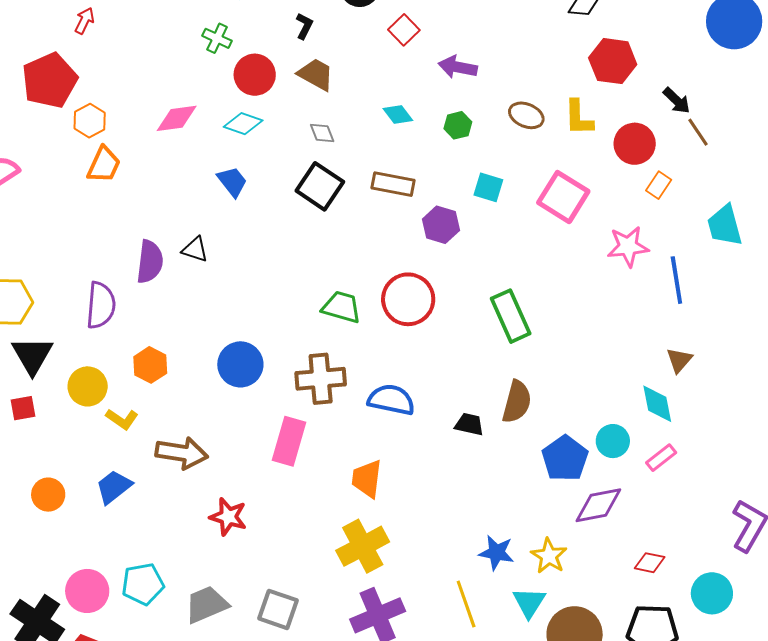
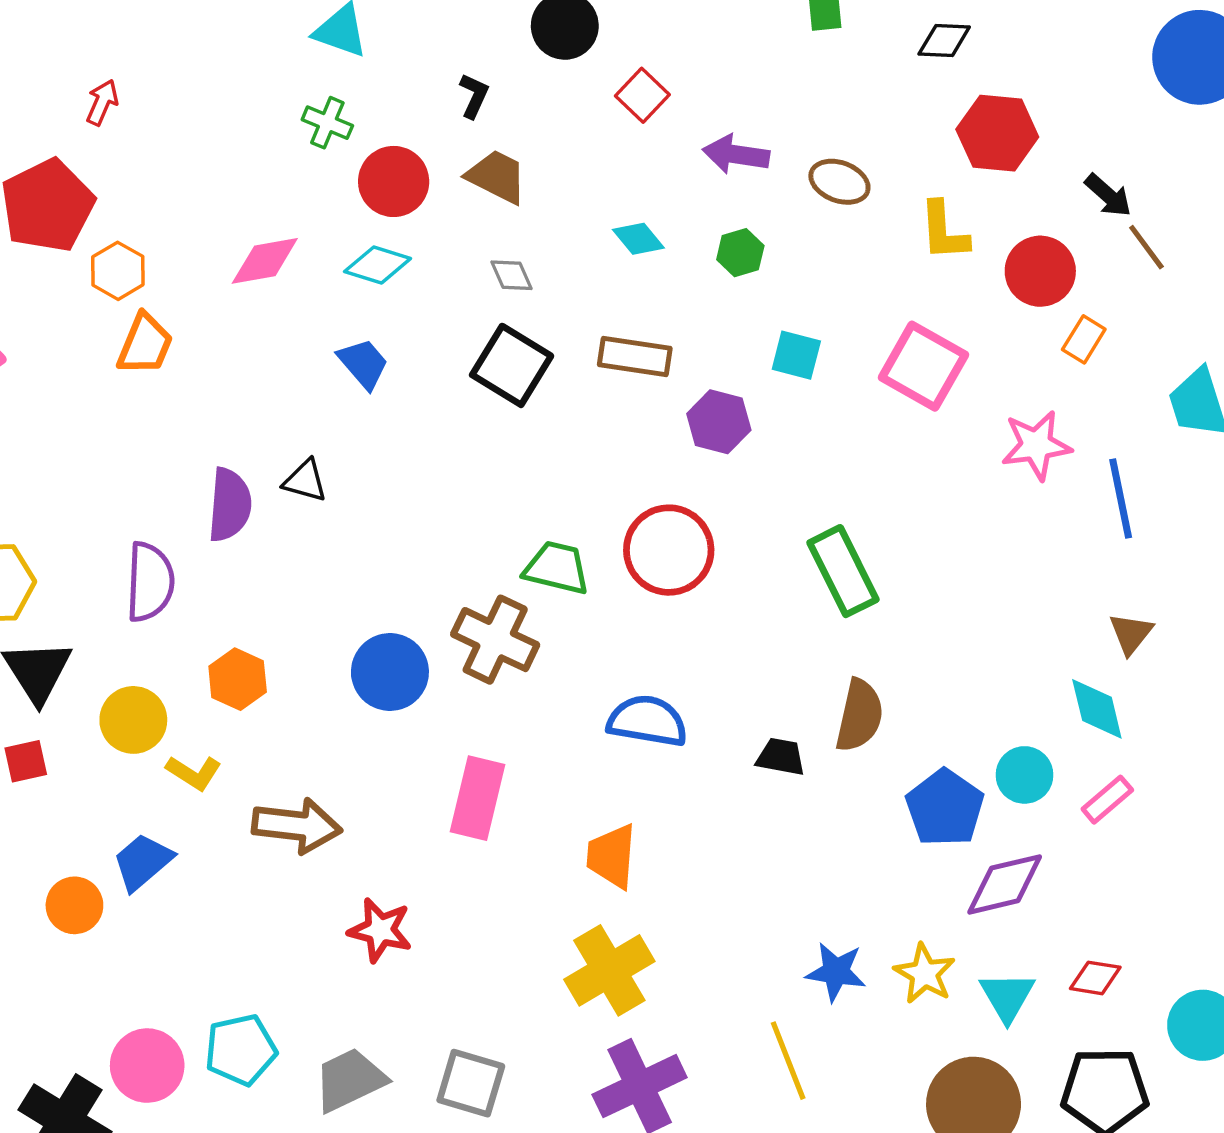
brown ellipse: (526, 115) -> (839, 182), moved
brown cross: (321, 379) -> (495, 640), moved, turned 33
blue trapezoid: (114, 487) -> (143, 862), moved
cyan triangle: (529, 602) -> (1007, 996), moved

